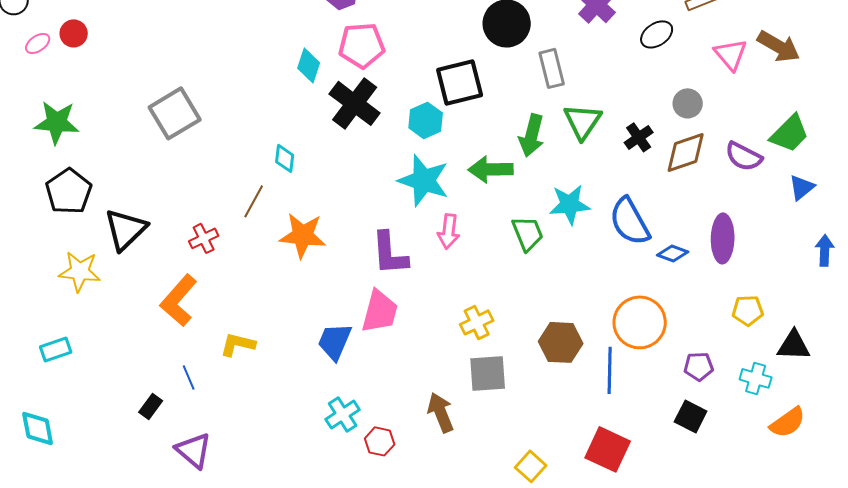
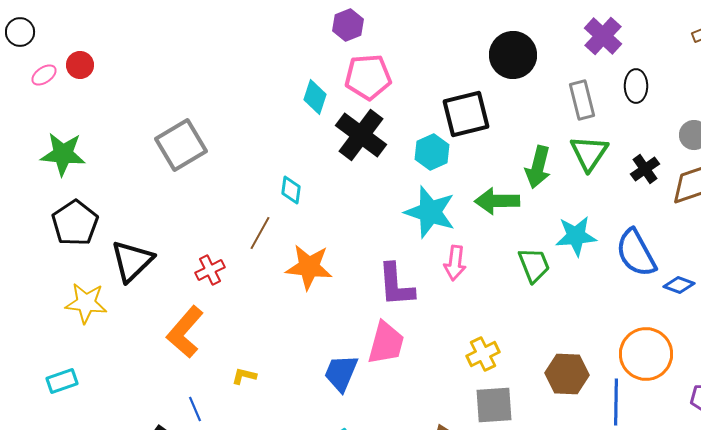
black ellipse: (657, 34) -> (636, 86), moved, turned -56
gray rectangle: (552, 68) -> (582, 100), moved
yellow L-shape: (238, 344) -> (244, 376), size x0.7

